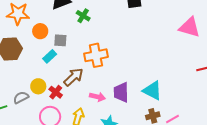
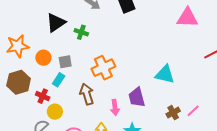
brown arrow: (73, 77) -> (87, 94), turned -50
cyan triangle: (152, 91) -> (165, 74), moved
red cross: (56, 92) -> (43, 96), moved
pink arrow: (97, 97) -> (115, 107), turned 84

